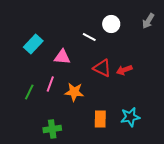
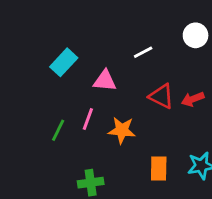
white circle: (111, 24) -> (196, 35), moved
white line: (89, 37) -> (143, 52), turned -56

